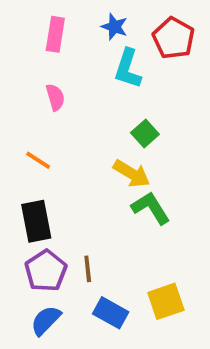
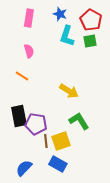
green square: (145, 133) -> (90, 41), moved, turned 32
orange line: (38, 160) -> (22, 76), moved
green L-shape: (151, 208) -> (79, 121), moved
purple pentagon: (46, 271) -> (36, 124), moved, turned -30
yellow square: (166, 301) -> (61, 141), moved

